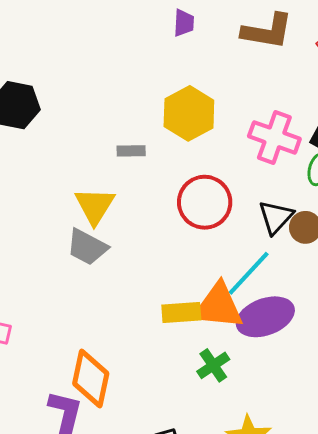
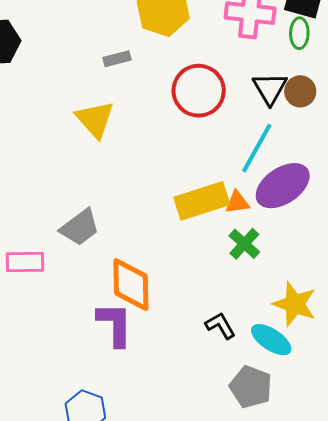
gray trapezoid: (87, 247) -> (80, 227), moved, turned -51
orange triangle: (218, 306) -> (237, 202), moved, size x0.5
yellow rectangle: (181, 313) -> (202, 201), size x1.4

